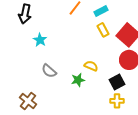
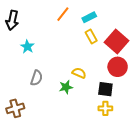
gray semicircle: (49, 71) -> (37, 78), turned -112
black square: (117, 82) -> (105, 89), turned 35
brown cross: (28, 101) -> (15, 108), turned 36

